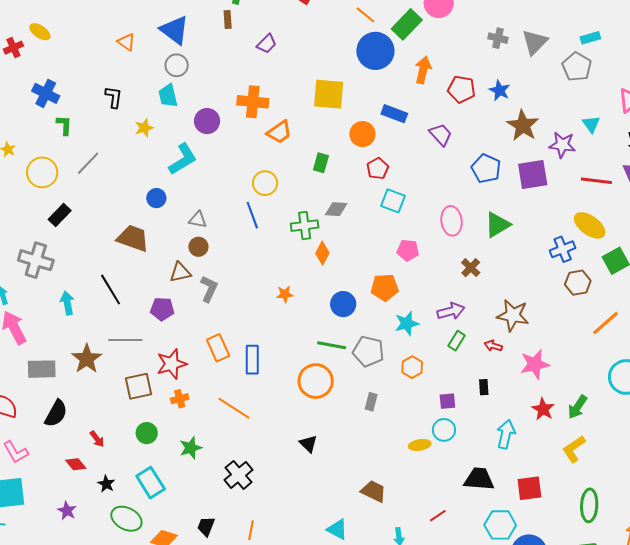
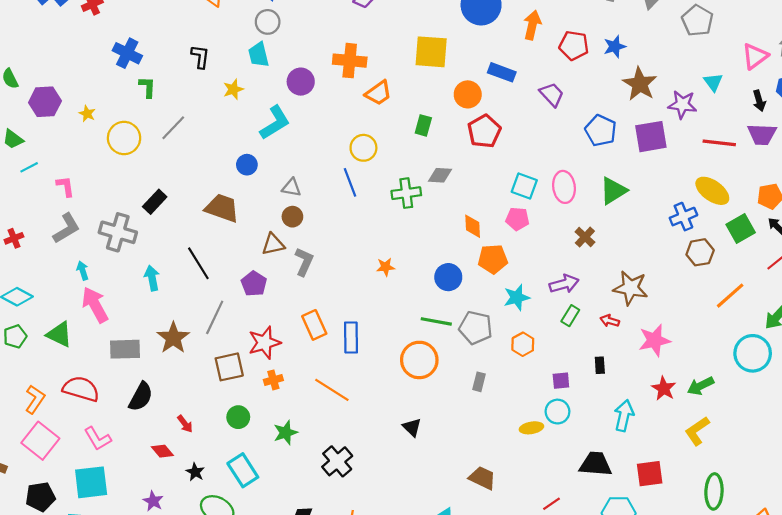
blue star: (500, 90) -> (615, 46), turned 30
red pentagon: (378, 168) -> (484, 131), size x1.4
cyan square: (393, 201) -> (524, 186), moved
black rectangle: (60, 215) -> (155, 202), moved
orange diamond: (322, 253) -> (473, 226), moved, turned -30
purple pentagon: (162, 309) -> (254, 284), turned 30
gray line: (125, 340) -> (215, 317), turned -64
green arrow: (577, 407) -> (701, 386), turned 30

